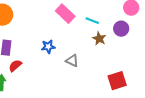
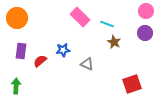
purple circle: (121, 29) -> (145, 33), moved
red semicircle: (15, 66) -> (40, 61), moved

